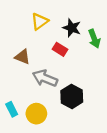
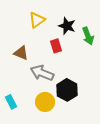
red rectangle: (60, 49) -> (56, 46), turned 40
yellow circle: (36, 114) -> (45, 102), moved

